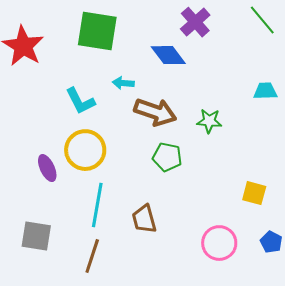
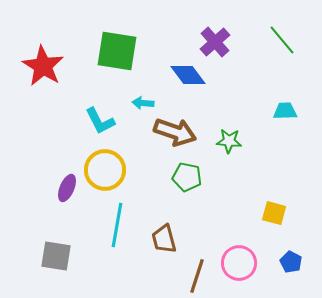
purple ellipse: (47, 168) -> (67, 188), turned 48
brown line: (92, 256) -> (197, 276), moved

